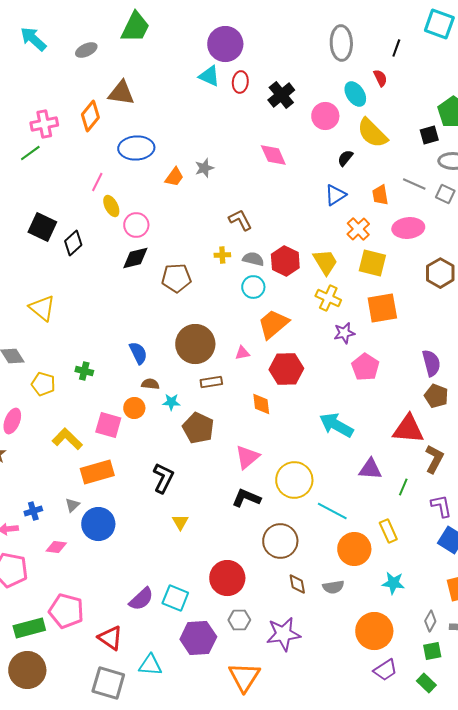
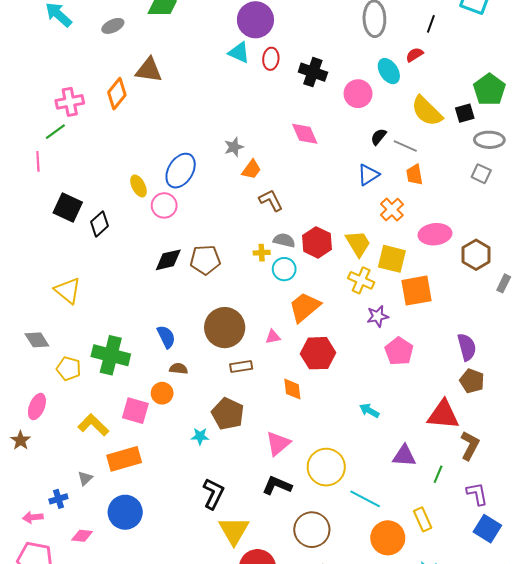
red semicircle: (380, 78) -> (414, 55), turned -96
black cross: (281, 95) -> (313, 72), turned -32
yellow semicircle: (372, 133) -> (427, 111), moved
blue ellipse: (136, 148) -> (181, 171), moved, turned -56
orange trapezoid: (174, 177) -> (251, 170), moved
pink line: (97, 182) -> (38, 161), moved, turned -30
gray line: (414, 184) -> (405, 146), moved
pink ellipse: (408, 228) -> (435, 234), moved
yellow cross: (222, 255) -> (262, 253), moved
black diamond: (135, 258) -> (168, 260), moved
yellow square: (372, 263) -> (392, 259), moved
green cross: (84, 371) -> (111, 355), size x2.0
cyan star: (171, 402) -> (200, 436), moved
cyan arrow: (336, 425) -> (369, 411), size x0.6
black L-shape: (163, 478) -> (213, 494), moved
gray triangle: (72, 505) -> (85, 478), moved
yellow triangle: (180, 522) -> (234, 531), moved, size x1.8

